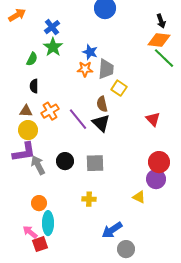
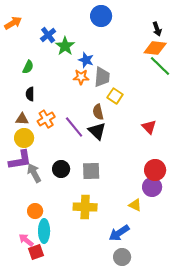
green star: (53, 47) -> (65, 46), moved
yellow cross: (89, 199) -> (85, 207), size x1.6
blue arrow: (112, 230) -> (119, 233), moved

